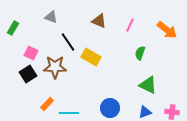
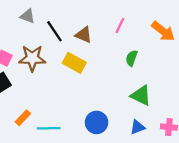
brown triangle: (99, 21) -> (84, 35), moved
black line: (68, 42) -> (54, 31), moved
brown star: (55, 67) -> (32, 58), moved

